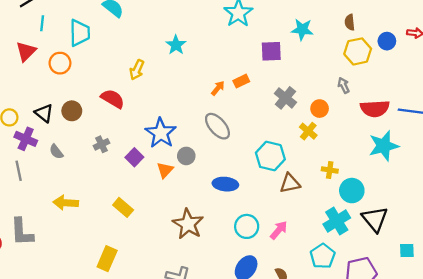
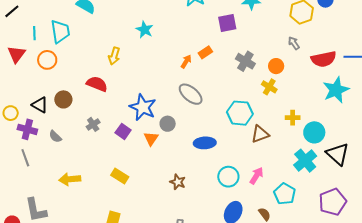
cyan line: (42, 23) -> (34, 33), moved
brown star: (188, 224) -> (178, 182), size x0.6
cyan pentagon: (323, 256) -> (285, 194), moved

